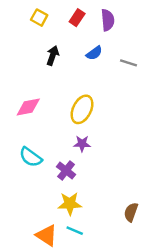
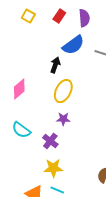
blue semicircle: (94, 53) -> (73, 45), size x1.6
black arrow: (53, 56) -> (55, 65), moved
pink diamond: (28, 107) -> (19, 89), turned -30

